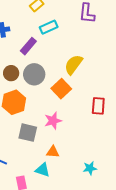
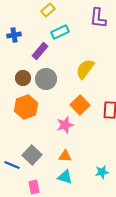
orange square: (61, 89) -> (80, 105), moved
gray square: (28, 133) -> (32, 155), moved, turned 30
cyan triangle: (43, 170) -> (65, 177), moved

